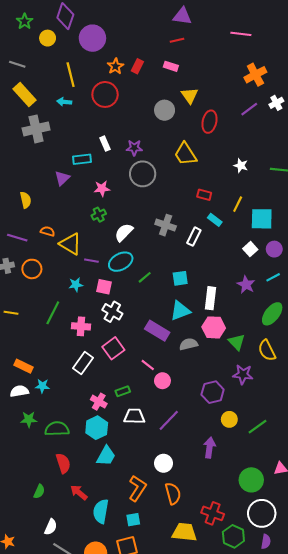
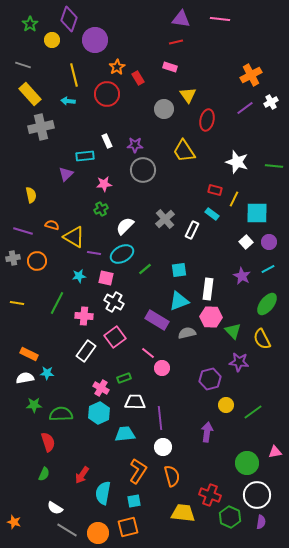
pink line: (241, 34) -> (220, 19), moved
red rectangle: (137, 66) -> (138, 78), moved, turned -56
white star: (241, 166) -> (237, 162), size x1.6
red rectangle: (204, 195) -> (215, 190), moved
gray cross: (166, 225) -> (165, 219), turned 30
purple line: (169, 420) -> (160, 418), moved, turned -50
cyan trapezoid: (106, 456) -> (125, 434), moved, turned -125
red semicircle: (63, 463) -> (48, 442), moved
red arrow: (79, 492) -> (82, 475), turned -96
white semicircle: (51, 527) -> (55, 508), turned 98

